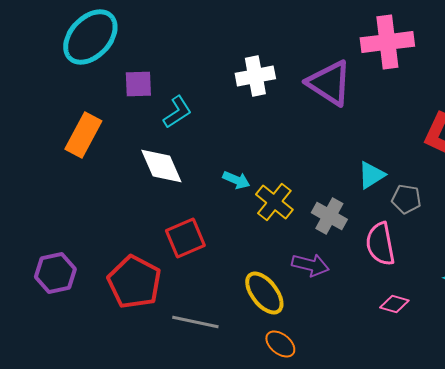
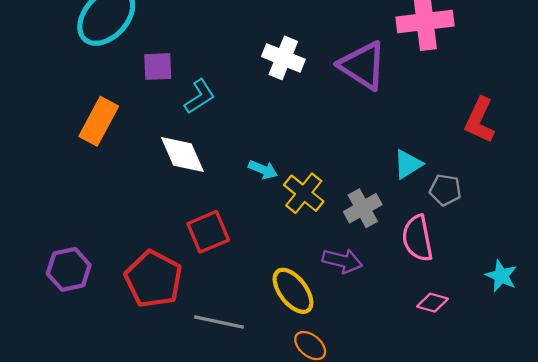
white cross: (255, 76) -> (283, 58), turned 33
gray cross: (329, 216) -> (363, 208), turned 32

